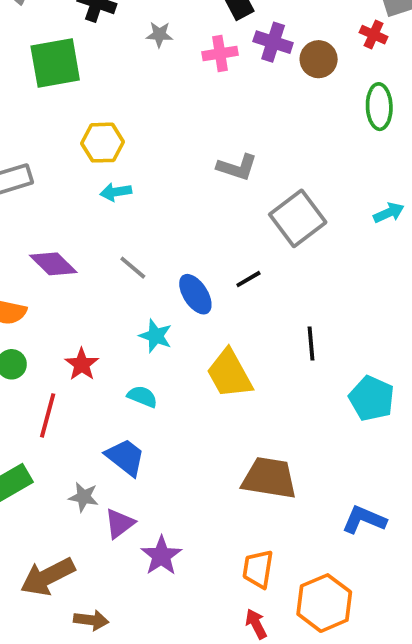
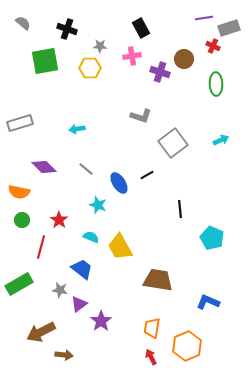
purple cross: (273, 42) -> (160, 72), moved
yellow hexagon: (103, 143) -> (90, 68), moved
yellow trapezoid: (229, 374) -> (120, 247), moved

